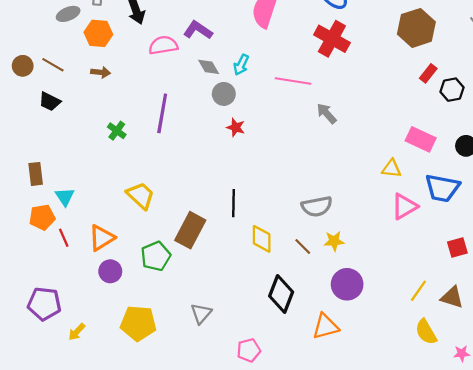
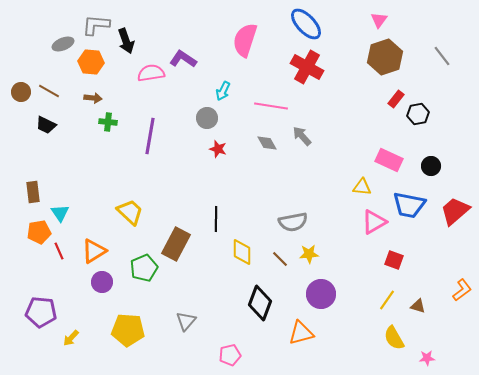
gray diamond: (209, 67) -> (267, 143), moved
green cross: (117, 131) -> (108, 122), moved, turned -30
red square: (457, 248) -> (394, 260), moved, turned 36
brown triangle: (452, 297) -> (418, 306), size x0.7

